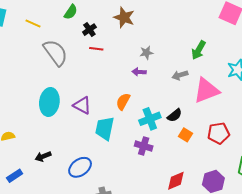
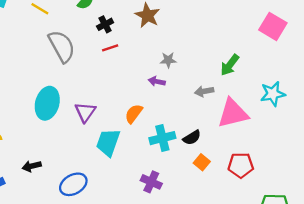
red line: (96, 49) -> (110, 48), turned -32
purple triangle: (82, 105) -> (85, 112), turned 30
purple cross: (144, 146) -> (151, 182), moved

